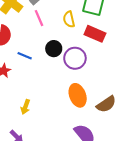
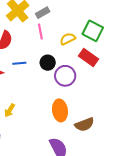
yellow semicircle: (69, 19) -> (68, 39), turned 63
blue line: (25, 56) -> (19, 63), turned -40

